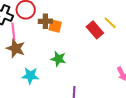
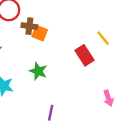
red rectangle: (95, 30) -> (84, 55), moved

